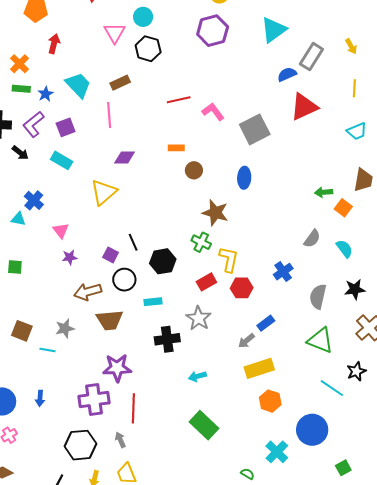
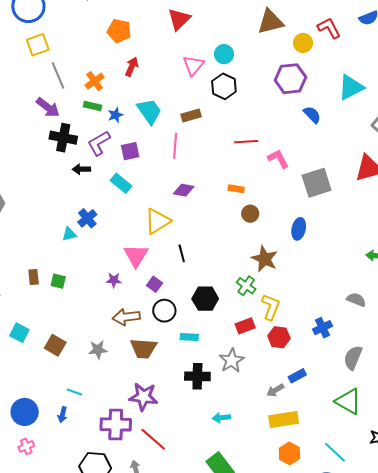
blue semicircle: (287, 74) -> (312, 115), moved, turned 60
black arrow: (20, 153) -> (81, 169), turned 132
cyan triangle: (18, 219) -> (69, 234), turned -35
pink triangle: (61, 231) -> (136, 256), moved, size x1.5
gray semicircle: (312, 239) -> (356, 300), turned -114
black line: (133, 242) -> (182, 253), moved
cyan line: (48, 350) -> (74, 392), moved
cyan line: (332, 388) -> (335, 452), moved
red line: (133, 408) -> (153, 439), turned -60

